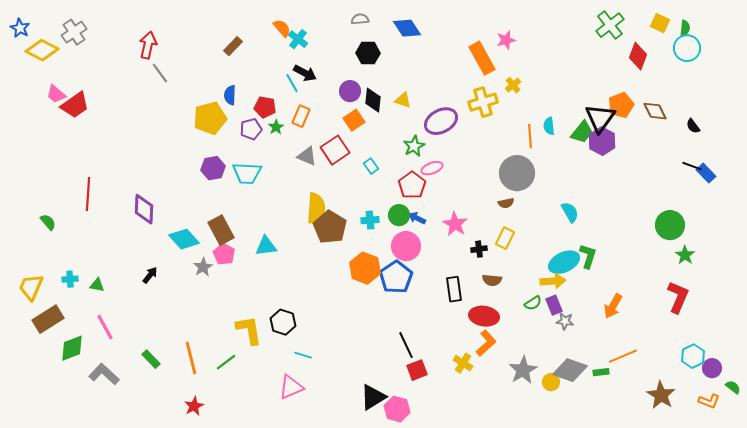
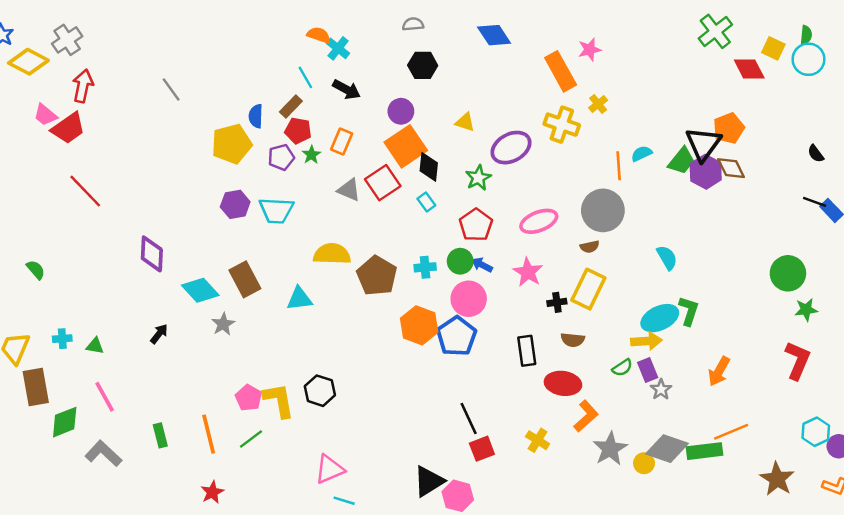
yellow square: (660, 23) -> (773, 48), moved
orange semicircle: (282, 28) -> (319, 35), turned -30
blue diamond: (407, 28) -> (494, 35), moved
red arrow: (148, 45) -> (83, 86), moved
brown rectangle: (233, 46) -> (291, 106), moved
red diamond: (638, 56) -> (749, 69), turned -48
cyan line: (292, 83) -> (305, 77), moved
black diamond: (373, 100) -> (429, 167), moved
yellow cross: (483, 102) -> (562, 125), turned 36
brown diamond: (655, 111) -> (731, 168), moved
orange square: (354, 120) -> (406, 146), size x1.6
cyan semicircle: (549, 126) -> (642, 154), turned 72
pink ellipse: (432, 168) -> (539, 221), moved, size x1.4
red line: (88, 194) -> (85, 191), moved, turned -48
yellow semicircle: (316, 208) -> (332, 254), moved, turned -92
yellow rectangle: (505, 238) -> (588, 289), size x1.5
pink pentagon: (224, 254) -> (249, 398), moved
green star: (685, 255) -> (806, 310), turned 30
brown rectangle: (48, 319) -> (36, 387), turned -68
gray star: (565, 321) -> (661, 389), turned 30
orange L-shape: (486, 343) -> (586, 416), moved
cyan line: (303, 355) -> (344, 501), moved
green rectangle: (151, 359) -> (160, 435), turned 30
green rectangle: (601, 372) -> (704, 451), size x1.8

